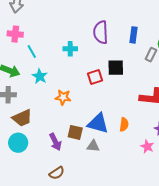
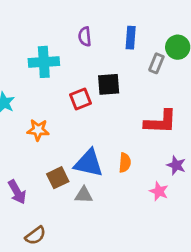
purple semicircle: (101, 32) -> (85, 37), size x0.6
cyan cross: (70, 49) -> (44, 62), size x1.5
brown square: (75, 132) -> (58, 178), turned -35
purple arrow: (55, 142) -> (17, 192), moved

